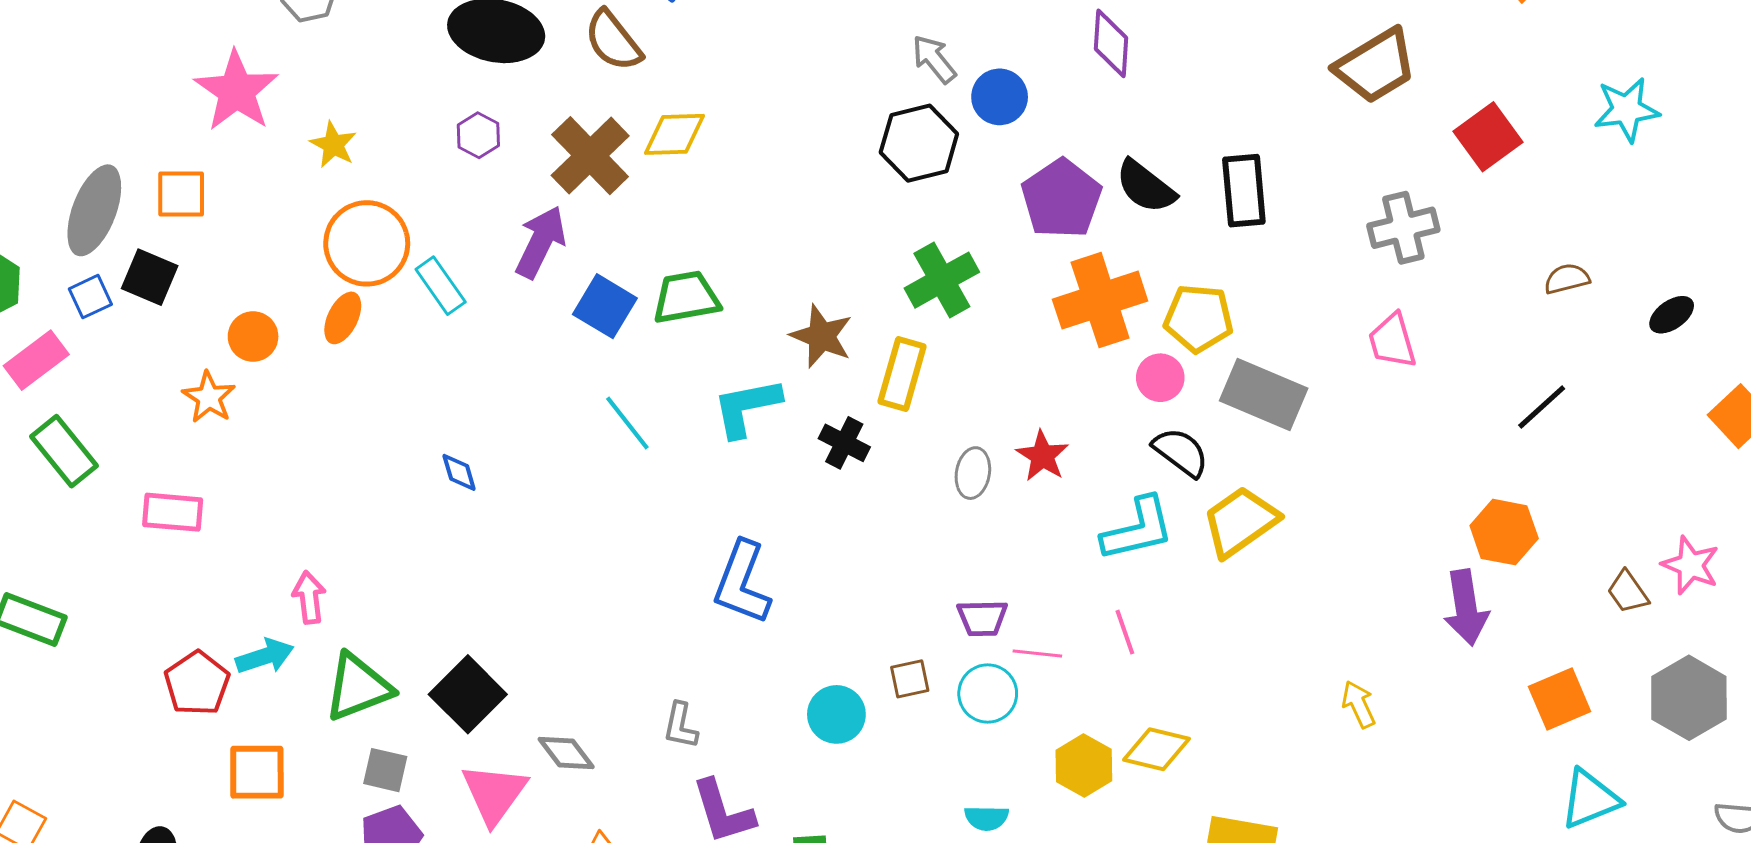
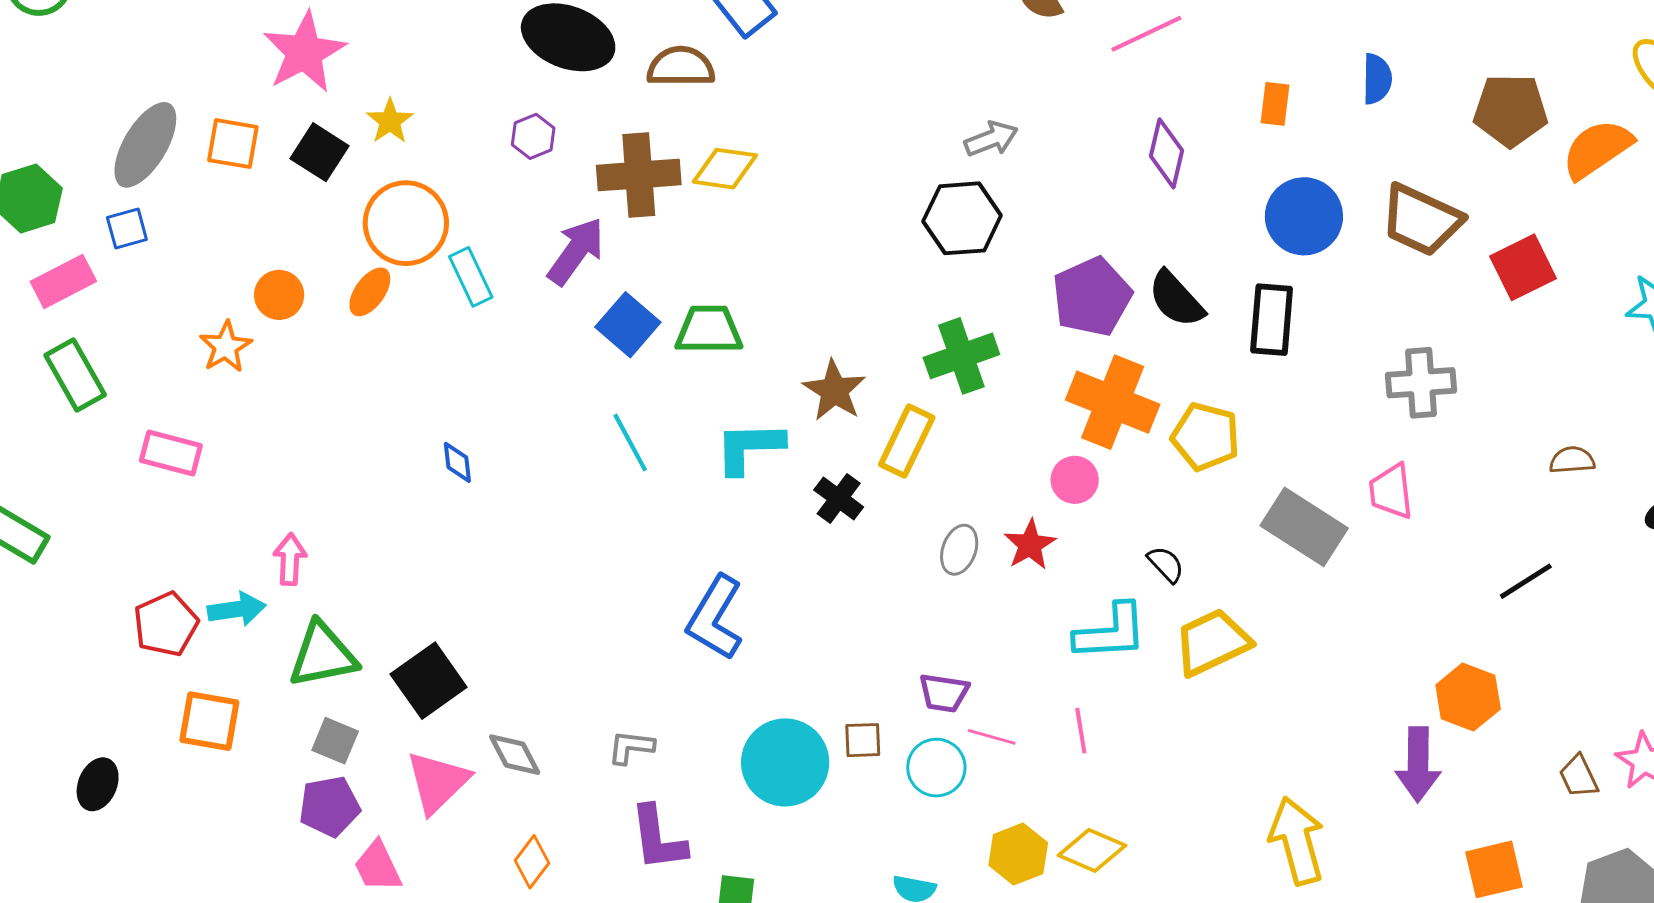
brown semicircle: (613, 41) -> (681, 67), turned 118
gray arrow: (934, 59) -> (991, 139), turned 98
brown trapezoid: (1376, 66) -> (1421, 220), turned 46
blue circle: (1000, 97) -> (1304, 216), moved, size x1.4
red square: (1488, 137) -> (1523, 267), moved
brown cross: (590, 156) -> (639, 175), turned 30
black square: (150, 277) -> (319, 152), moved
orange cross: (1100, 300) -> (1113, 402), turned 30
pink circle: (1160, 378) -> (1075, 480), moved
gray rectangle: (1264, 395) -> (1304, 527), moved
black semicircle: (1181, 452) -> (1166, 564), size x0.7
yellow arrow: (1359, 704) -> (1297, 841), size x1.8
cyan circle: (836, 714) -> (785, 762), size x1.5
gray L-shape: (680, 726) -> (631, 747), turned 75

